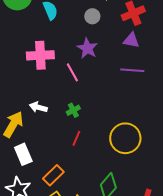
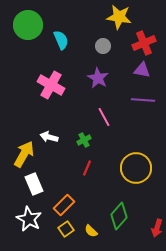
pink cross: (40, 55) -> (51, 85), turned 32
pink line: (72, 72) -> (104, 117), moved

